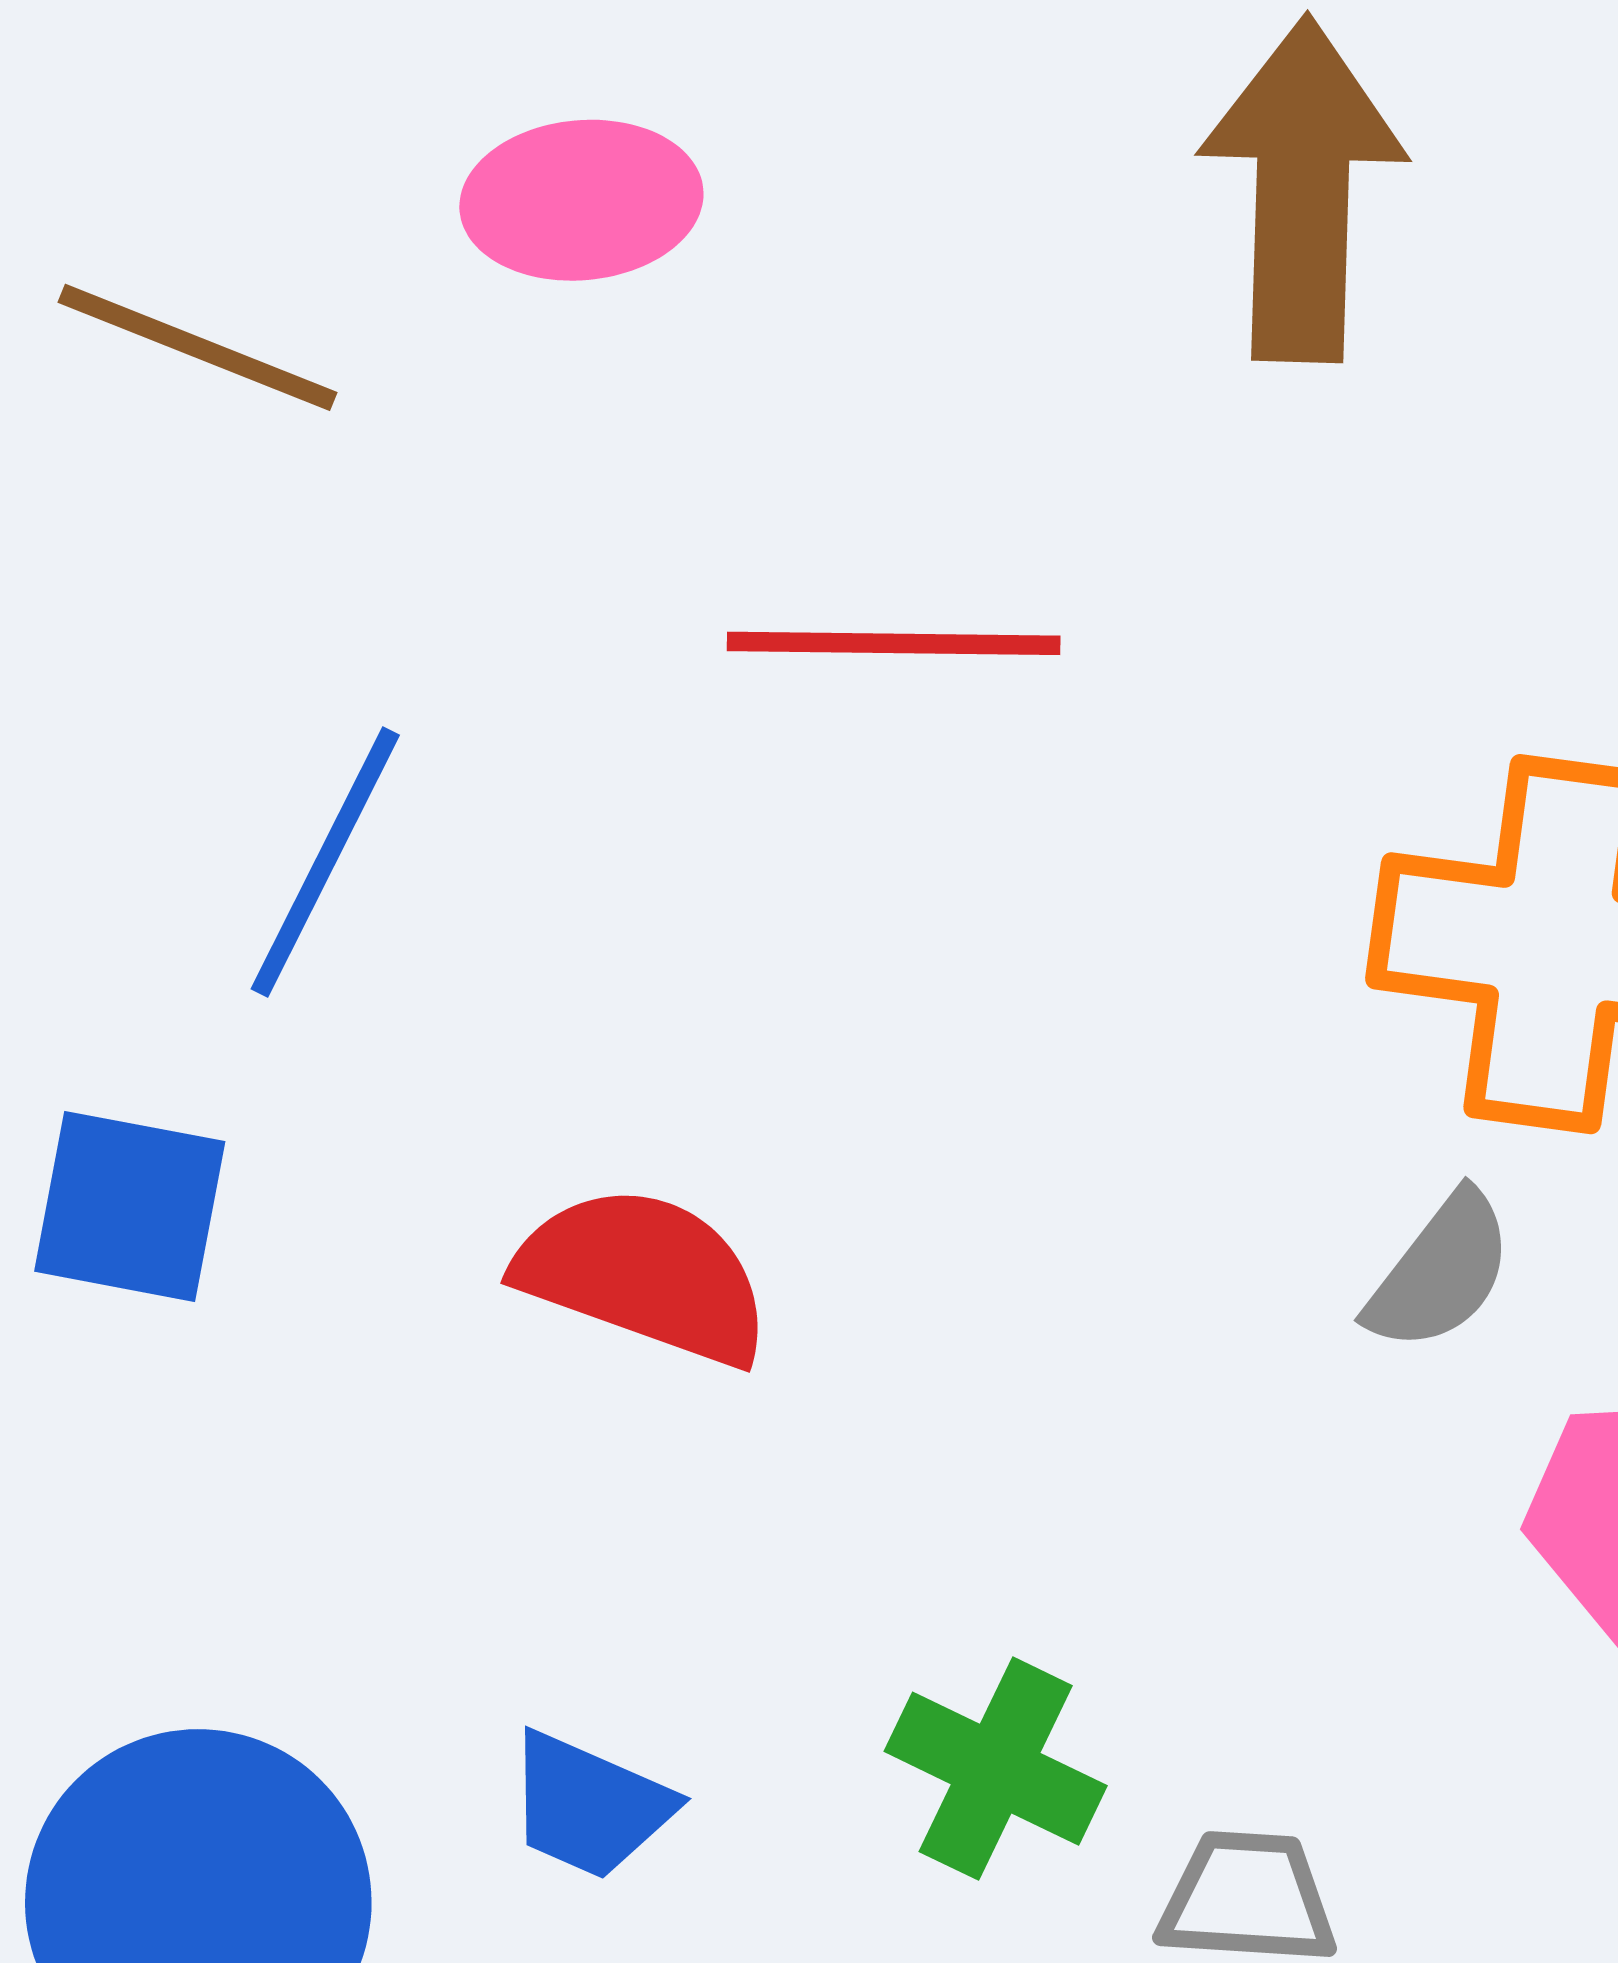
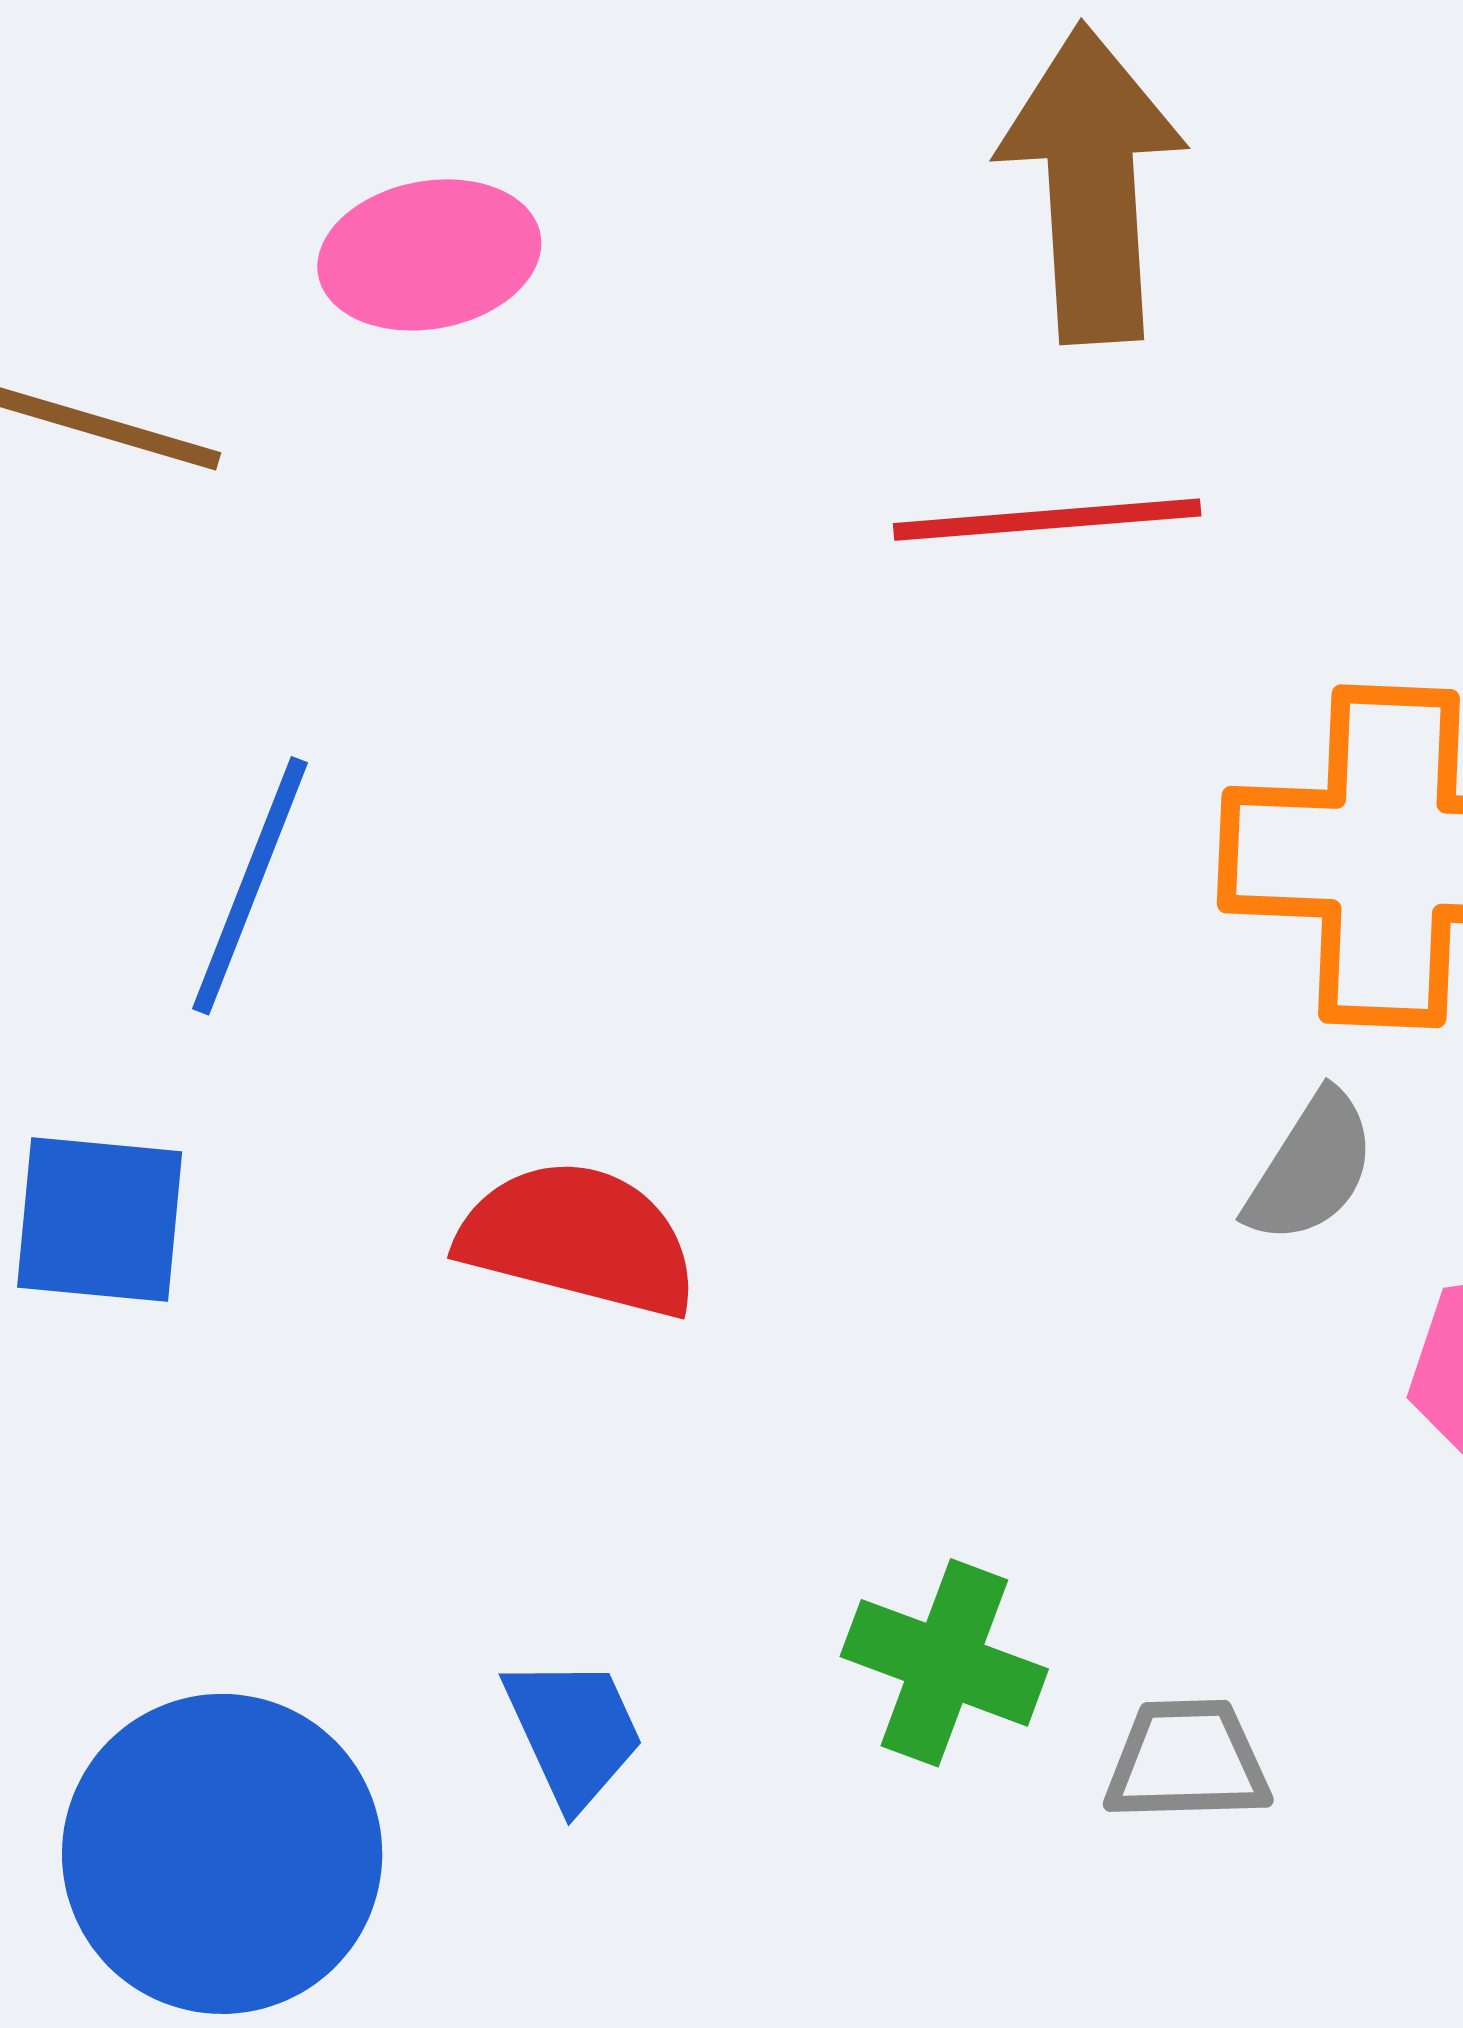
red line: (894, 643) -> (1047, 520), moved
blue trapezoid: (589, 1806) -> (574, 1732), turned -133

